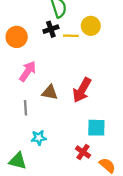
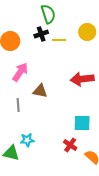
yellow circle: (91, 26) -> (87, 32), moved
red arrow: (82, 90) -> (82, 79), moved, turned 55
cyan star: (39, 138) -> (27, 140), moved

